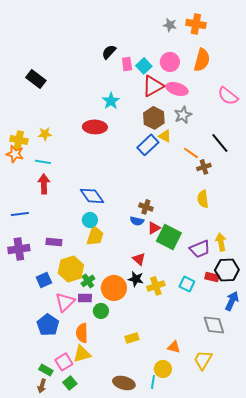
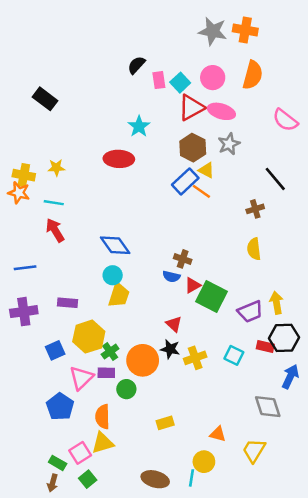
gray star: (170, 25) -> (213, 31), size x1.6
orange line: (191, 153) -> (201, 191), moved
red arrow: (44, 184) -> (55, 230), turned -30

